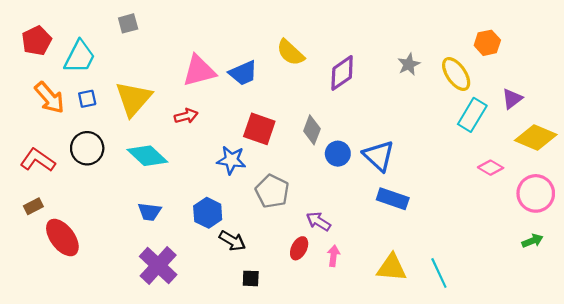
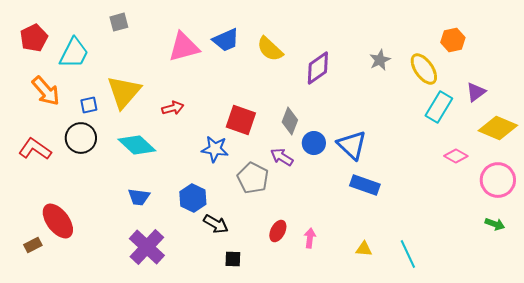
pink triangle: (199, 71) -> (184, 47), moved
blue trapezoid: (243, 73) -> (226, 40), moved
blue square: (87, 99) -> (89, 105), moved
brown rectangle: (33, 206) -> (33, 245), moved
purple arrow: (318, 221) -> (282, 157), moved
green arrow: (533, 241) -> (495, 224), turned 42
yellow triangle: (392, 268) -> (364, 249), size x0.6

